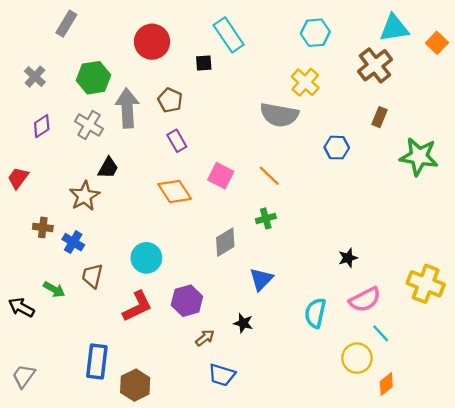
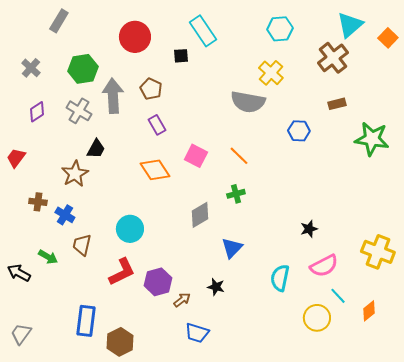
cyan triangle: (394, 28) -> (350, 25), turned -32
brown rectangle: (380, 117) -> (337, 104), turned 54
purple hexagon: (187, 301) -> (158, 282), moved
orange diamond: (386, 384) -> (369, 311), moved

